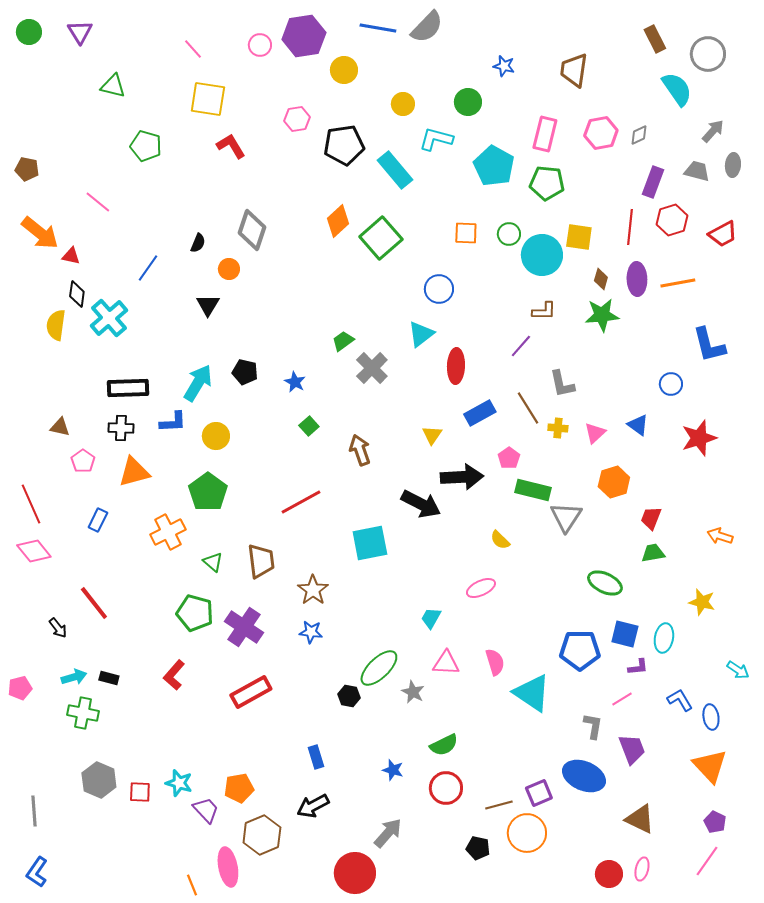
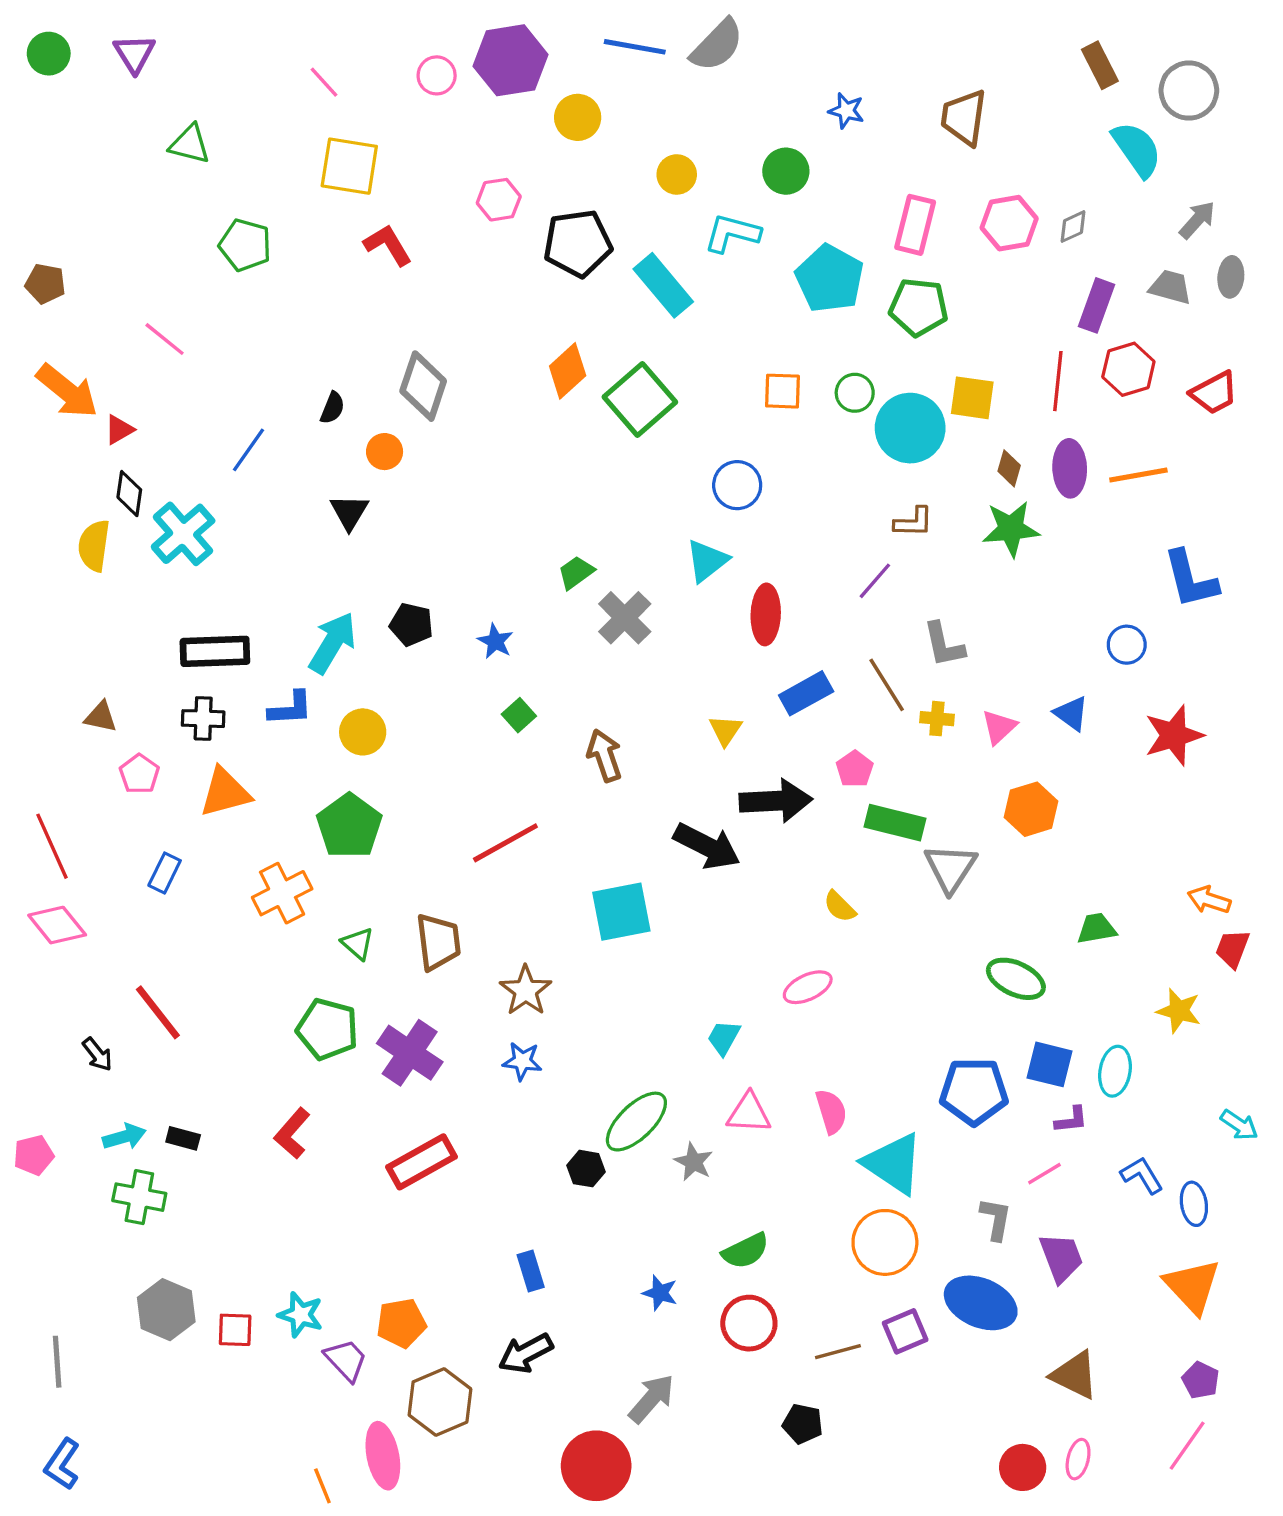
red triangle: (71, 256) -> (119, 430), turned -42
red trapezoid: (651, 518) -> (1233, 949), moved
orange circle: (527, 833) -> (885, 1242), moved

